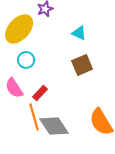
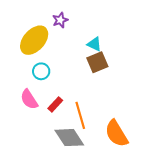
brown square: (82, 65) -> (97, 62), moved
orange line: (34, 117) -> (80, 115), moved

